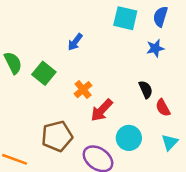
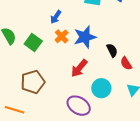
blue star: (155, 48) -> (85, 37), moved, size x1.6
orange cross: (83, 90) -> (62, 36), moved
brown pentagon: (57, 136) -> (33, 82), moved

